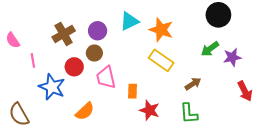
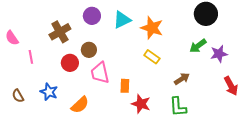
purple circle: (98, 31) -> (92, 16), moved
yellow rectangle: (161, 60) -> (152, 57), size x0.7
blue star: (52, 87) -> (49, 92), moved, size x0.7
brown semicircle: (19, 115) -> (18, 96), moved, size x0.6

